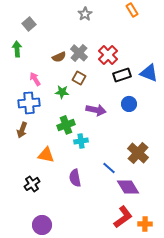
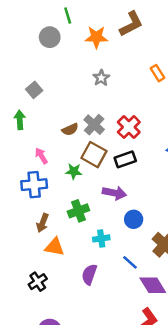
black rectangle: (122, 75) -> (125, 159), moved
brown square: (79, 78) -> (94, 155), size x1.5
blue circle: (129, 104) -> (134, 219), moved
brown arrow: (22, 130) -> (43, 223), moved
cyan cross: (81, 141) -> (101, 238), moved
purple semicircle: (75, 178) -> (89, 274), turned 30

